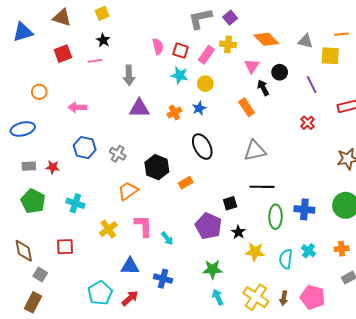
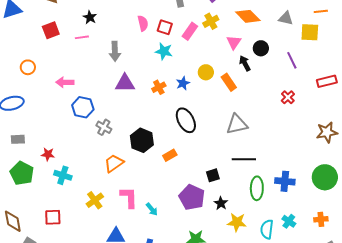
yellow cross: (228, 44) -> (211, 21), turned -35
yellow circle: (205, 84) -> (206, 72), moved
blue hexagon: (85, 148) -> (83, 107), moved
red star: (53, 167) -> (48, 154), moved

